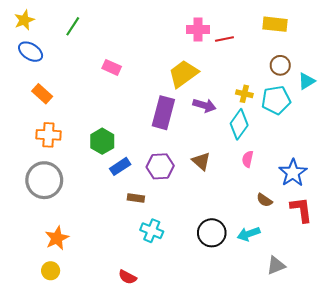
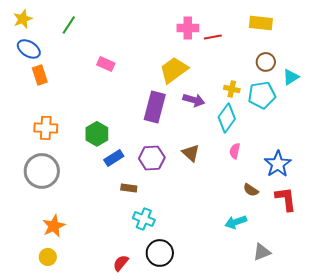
orange rectangle: (42, 94) -> (40, 75), moved, turned 30
black circle: (212, 233) -> (160, 253), moved
red semicircle: (127, 277) -> (121, 263), turned 102

